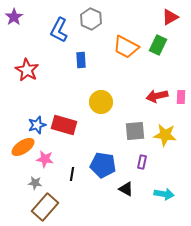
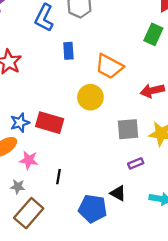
orange trapezoid: (126, 47) -> (109, 66), moved
purple rectangle: (142, 162) -> (136, 163), turned 56
blue pentagon: (103, 165) -> (93, 209), moved

